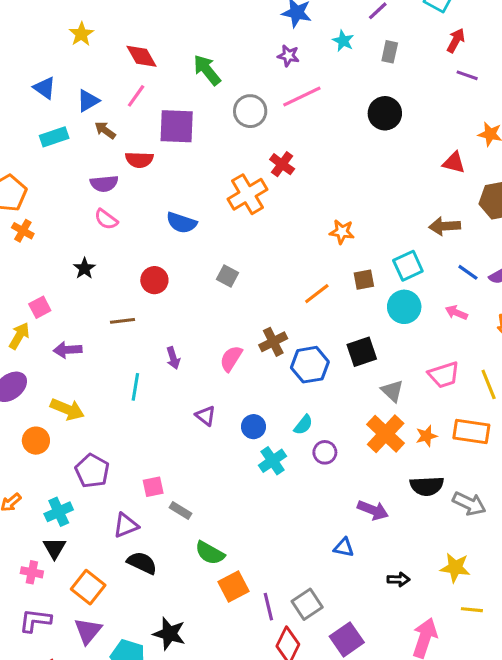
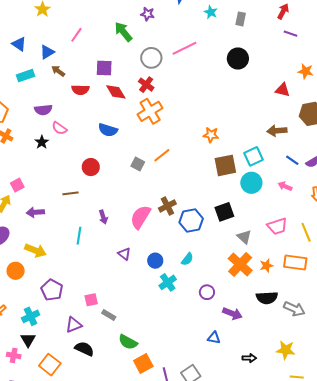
red diamond: (141, 56) -> (116, 92), moved
purple star: (288, 56) -> (148, 14), moved
pink line: (136, 96) -> (76, 35), moved
purple square: (177, 126) -> (104, 68), size x0.7
red cross: (282, 164) -> (146, 85), moved
purple semicircle: (104, 184) -> (43, 110), moved
black star: (84, 268) -> (42, 142), moved
brown square: (364, 280) -> (225, 165), size x1.6
orange line: (317, 294) -> (162, 155), moved
pink semicircle: (231, 359) -> (140, 217), size x1.4
purple circle: (325, 452) -> (207, 292), moved

